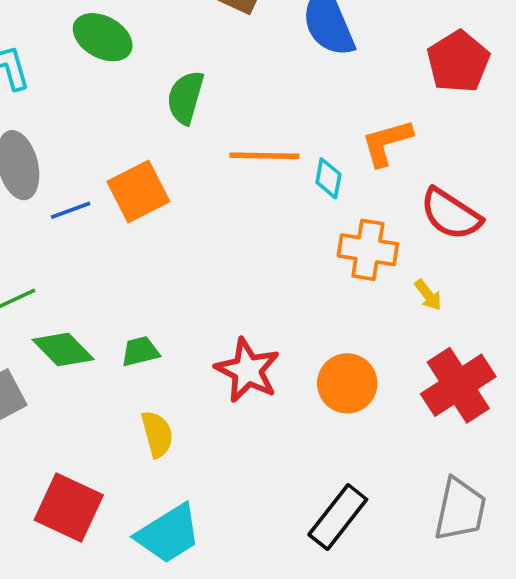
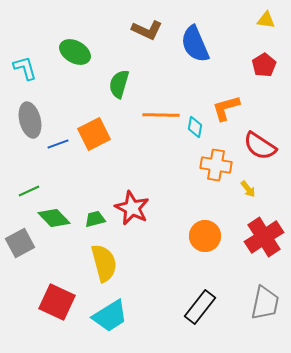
red pentagon: (458, 62) -> (264, 65), size x0.7
red star: (248, 370) -> (132, 208), moved
yellow semicircle: (157, 434) -> (104, 263), size x1.5

